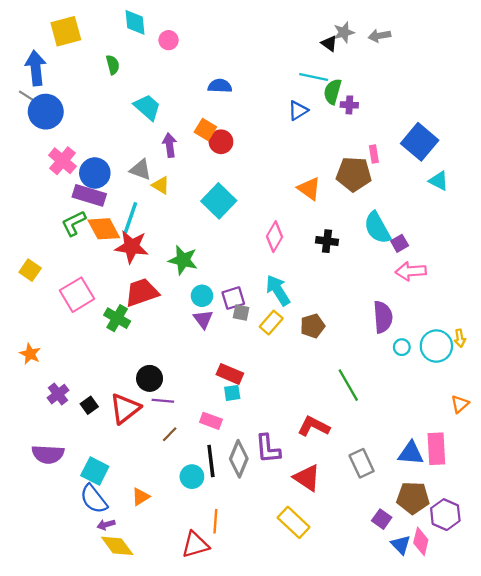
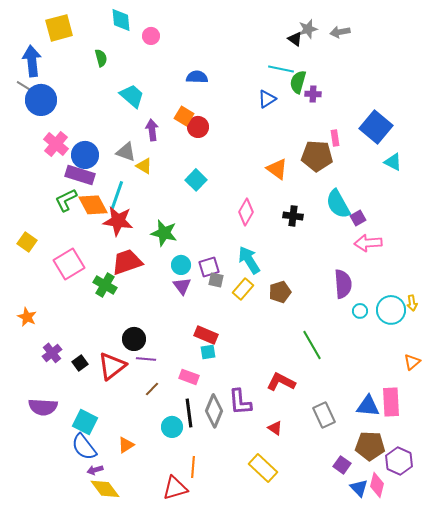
cyan square: (219, 201) -> (196, 180), size x0.7
red triangle: (307, 478) -> (275, 428), size x0.6

